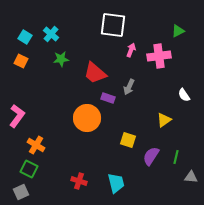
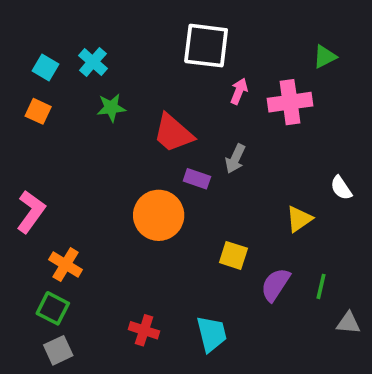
white semicircle: (184, 95) -> (341, 188), moved
gray square: (21, 192) -> (58, 350), moved

